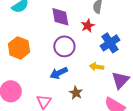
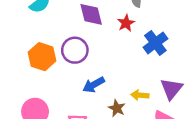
purple circle: (64, 46) -> (75, 50), moved
yellow arrow: (97, 67) -> (140, 95), moved

